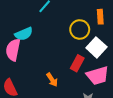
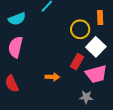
cyan semicircle: (24, 34) -> (17, 19), moved
orange arrow: (52, 80) -> (52, 77), turned -56

